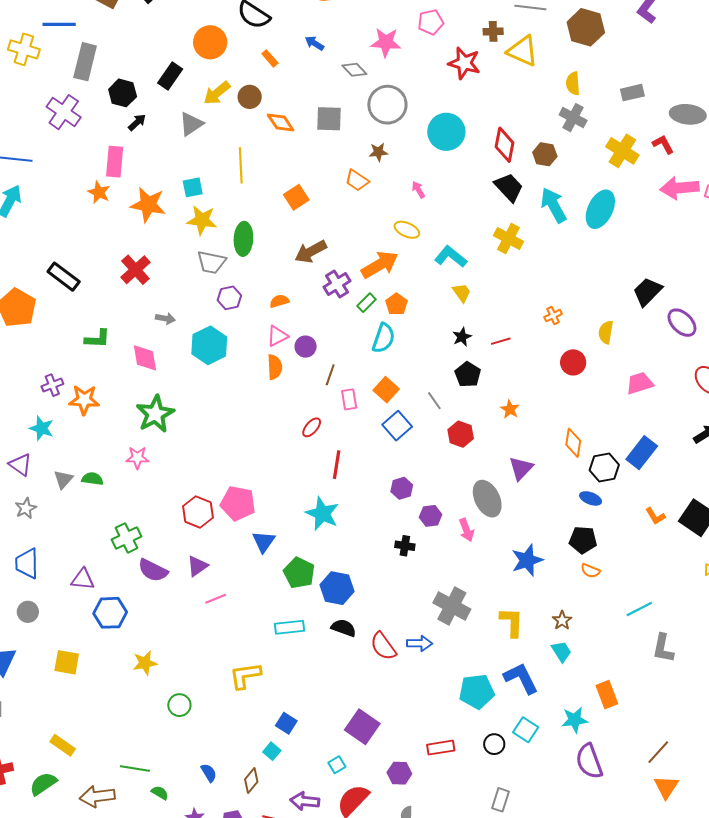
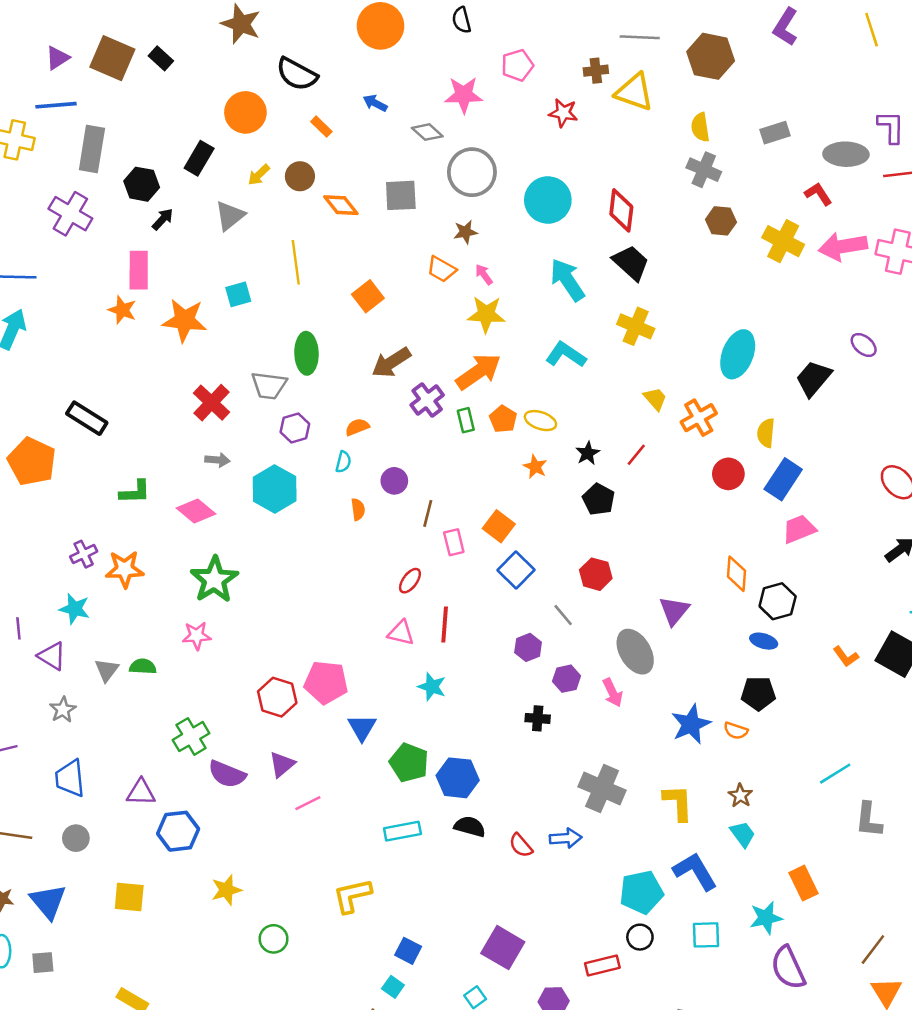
red star: (464, 63) -> (563, 113), size x0.7
yellow arrow: (217, 93) -> (259, 175), size x0.7
yellow cross: (622, 151) -> (783, 241), moved
brown hexagon: (545, 154) -> (721, 221), moved
pink arrow: (418, 190) -> (484, 274), moved
cyan arrow: (553, 205) -> (567, 280), moved
cyan ellipse: (600, 209) -> (738, 354), moved
yellow star: (202, 220) -> (486, 314), moved
yellow ellipse: (407, 230) -> (540, 421), moved
red cross: (135, 270) -> (212, 403), moved
yellow trapezoid: (462, 293) -> (655, 399), moved
green rectangle: (366, 303) -> (466, 420), turned -54
orange cross: (553, 316) -> (699, 418), size x1.6
purple ellipse: (682, 323) -> (864, 345), moved, size x0.7
pink triangle: (277, 336) -> (401, 633), moved, turned 45
cyan semicircle: (384, 338) -> (343, 462), moved, size x0.6
red line: (501, 341) -> (636, 455), turned -30
pink diamond: (145, 358) -> (196, 511), turned -36
orange semicircle: (275, 367) -> (358, 509), size x0.7
pink trapezoid: (640, 383) -> (799, 529), moved
gray line: (434, 401) -> (563, 615), moved
orange star: (510, 409) -> (535, 467), moved
blue rectangle: (642, 453) -> (783, 479), moved
cyan star: (322, 514) -> (432, 687), size x0.7
orange semicircle: (590, 571) -> (736, 731), moved
red semicircle: (383, 646) -> (521, 845), size x0.7
cyan square: (526, 730) -> (706, 935), turned -30
black circle: (494, 744) -> (640, 937), moved

